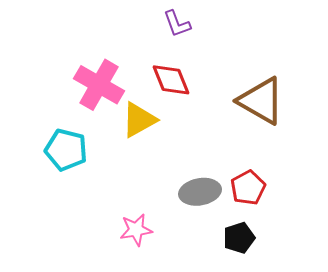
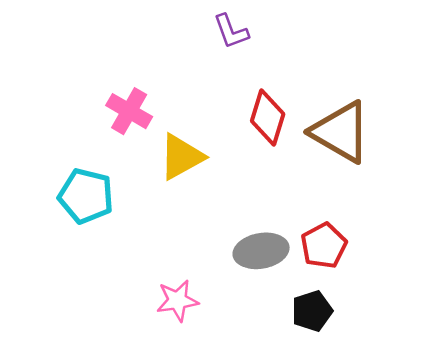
red diamond: (171, 80) -> (268, 118), moved, turned 39
pink cross: (99, 85) -> (129, 111), size x0.7

